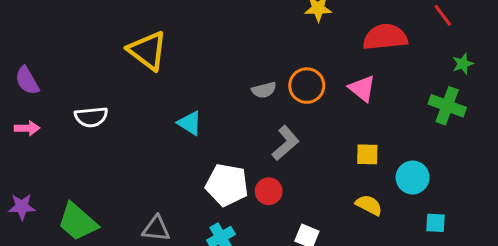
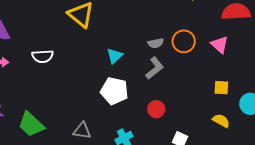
cyan triangle: (190, 123) -> (115, 56), moved, turned 42
gray L-shape: (286, 143) -> (155, 68), moved
white pentagon: (227, 185) -> (114, 91), moved

